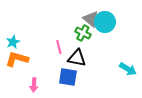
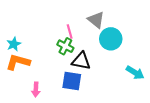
cyan circle: (105, 22) -> (111, 39), moved
green cross: (83, 33) -> (65, 46), moved
pink line: (59, 47) -> (70, 31), moved

